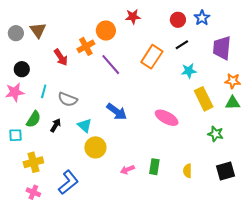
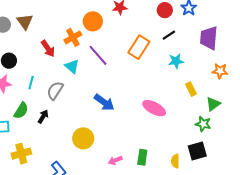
gray semicircle: (68, 99) -> (55, 90), turned 102
yellow rectangle: (204, 99) -> (191, 89), size x0.6
green triangle: (233, 103) -> (213, 104), moved, turned -35
cyan triangle: (85, 125) -> (72, 66), moved
black square: (225, 171) -> (197, 151), moved

